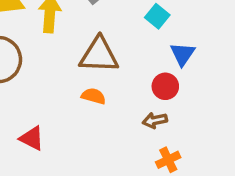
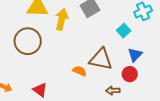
brown triangle: (99, 55) -> (101, 59), moved
red circle: (165, 86) -> (130, 74), moved

